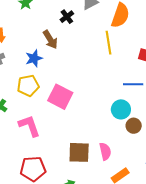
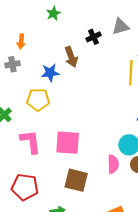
pink square: (60, 97) -> (68, 143), moved, turned -35
pink semicircle: (105, 151) -> (113, 164), moved

